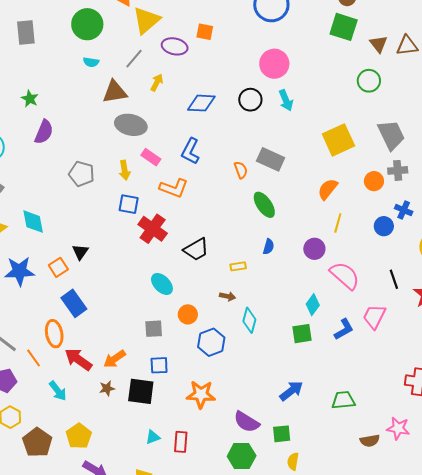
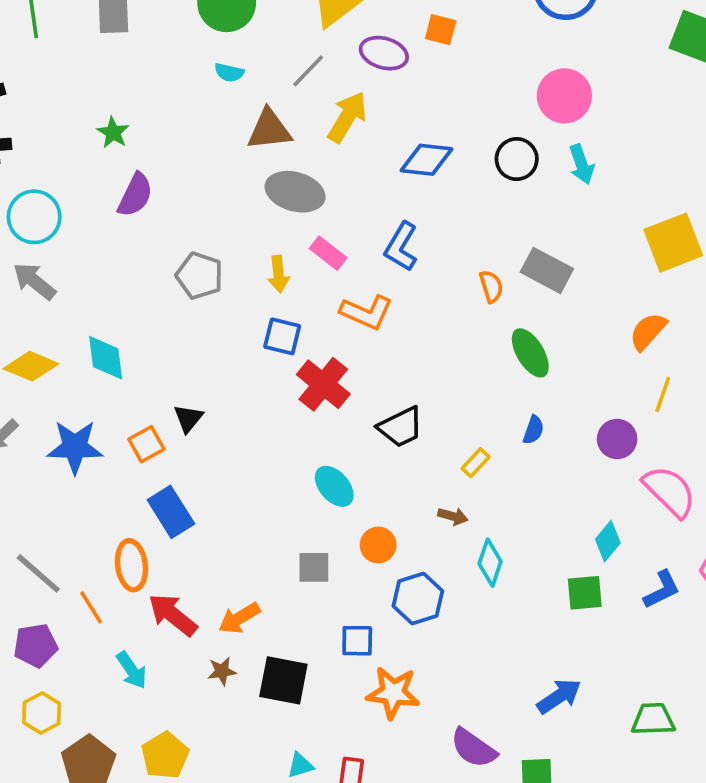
yellow arrow: (157, 82) -> (347, 117), size x1.6
yellow rectangle: (238, 266) -> (476, 463), turned -42
blue square: (159, 365) -> (357, 641), moved

